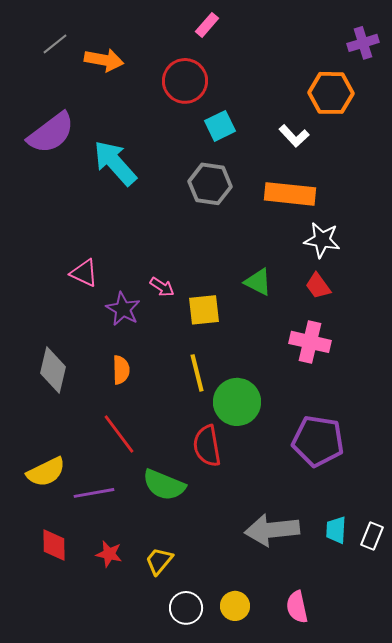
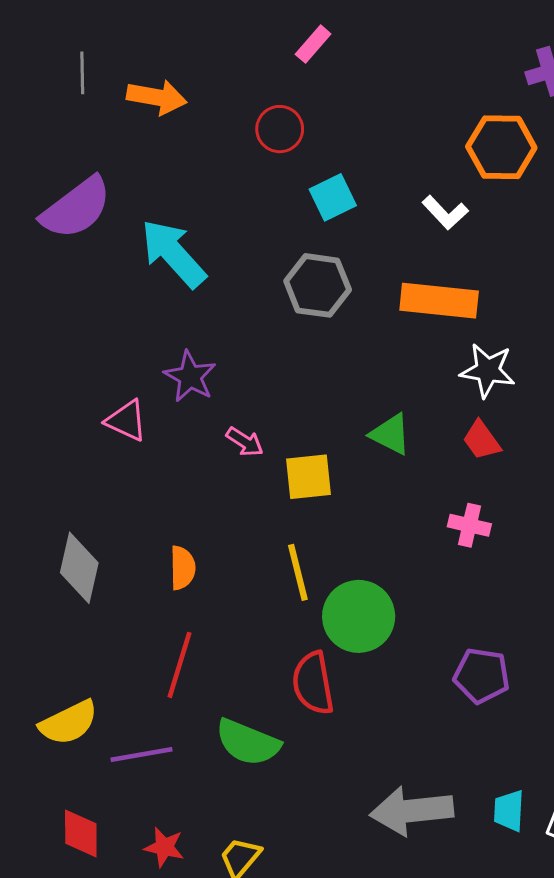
gray line: (55, 44) -> (82, 73), turned -52
red circle: (185, 81) -> (280, 129), size x0.7
purple star: (123, 309) -> (190, 377), moved
pink cross: (310, 342) -> (469, 525), size x0.7
red line: (119, 434) -> (179, 665), turned 54
purple pentagon: (318, 441) -> (482, 676), size x0.7

